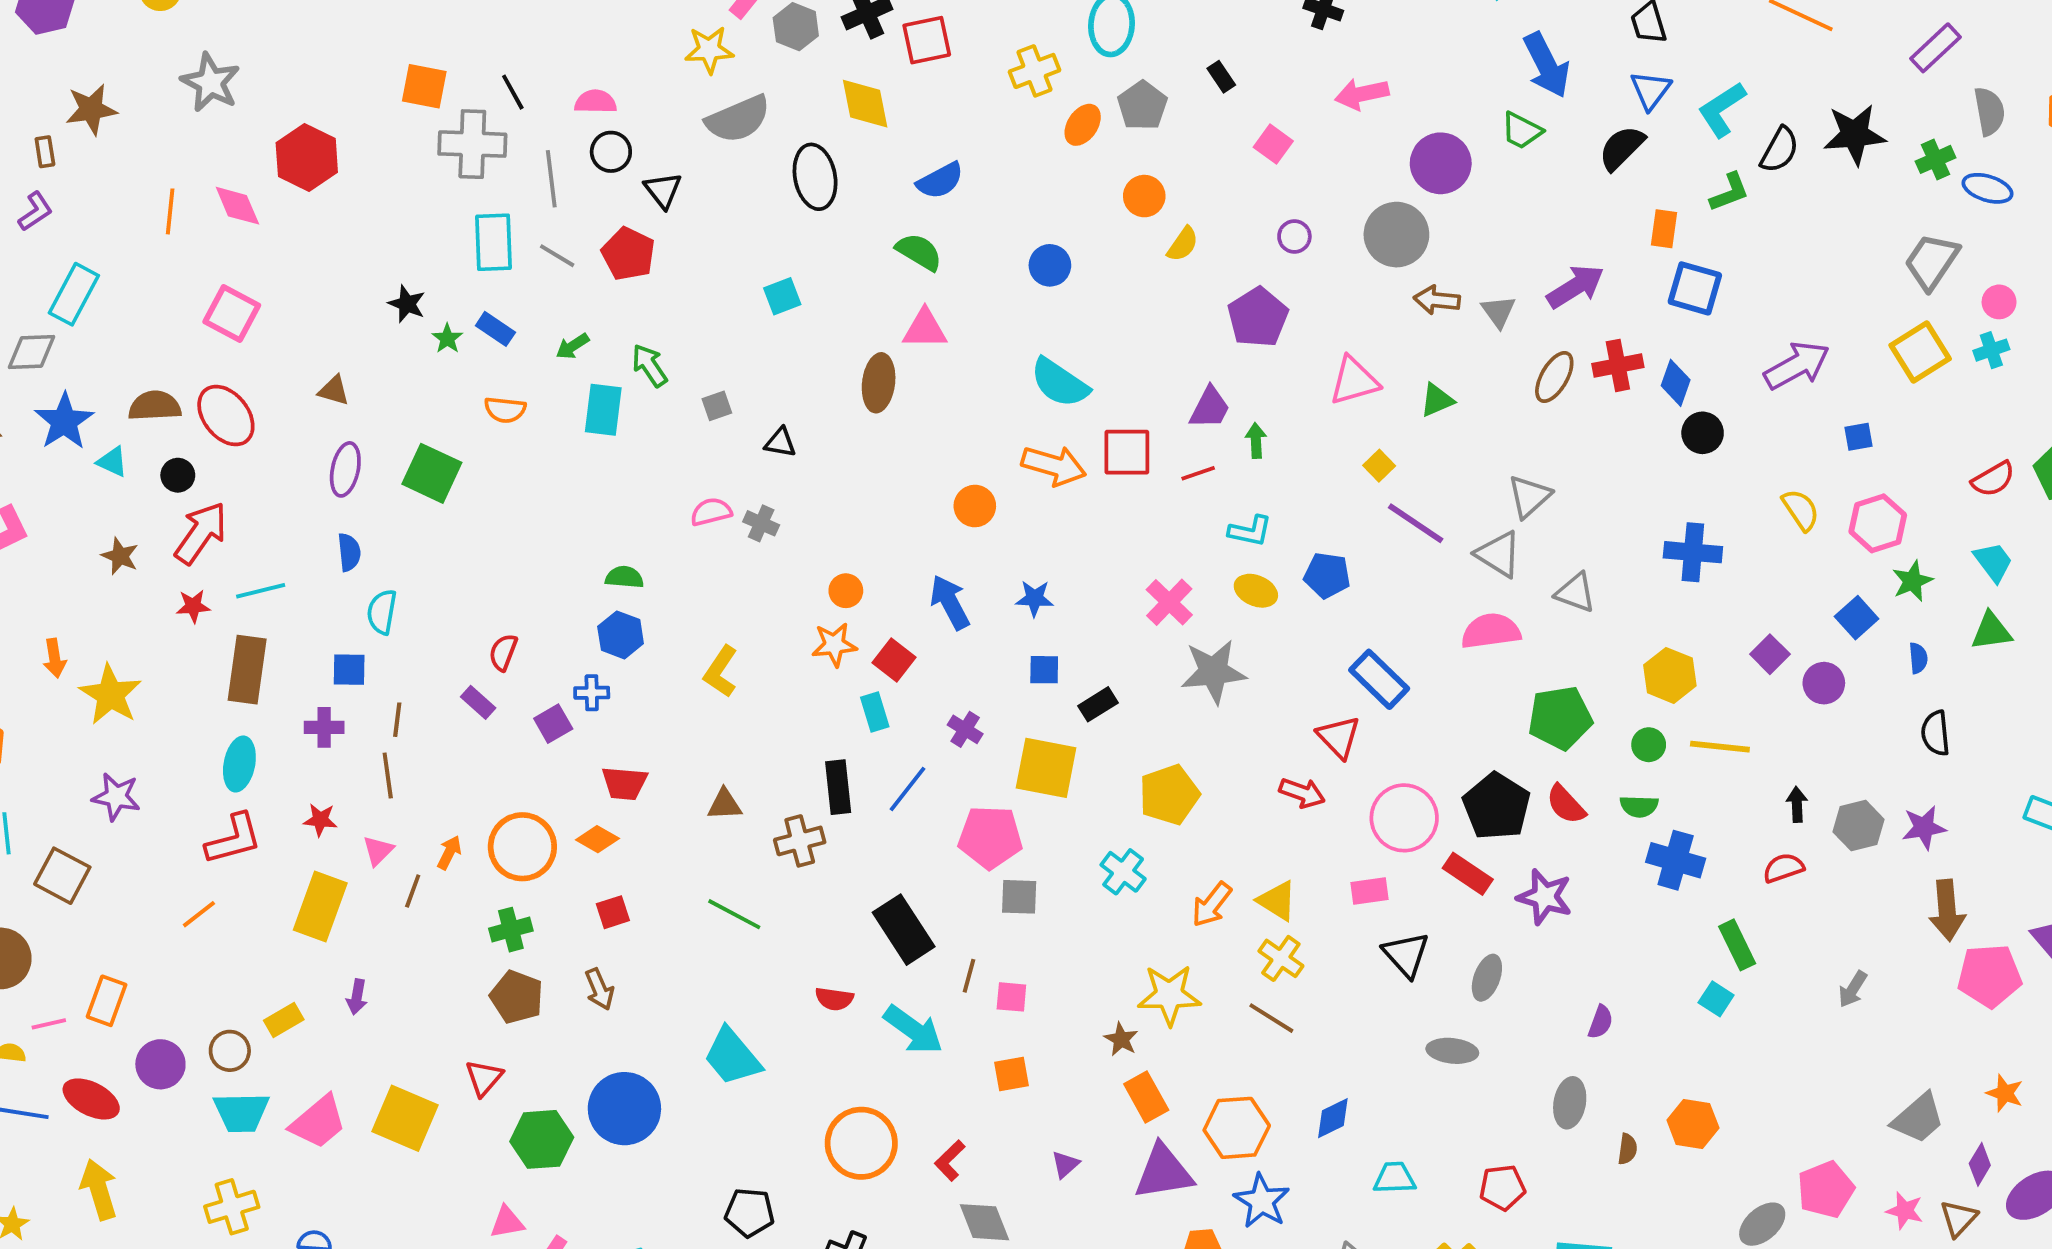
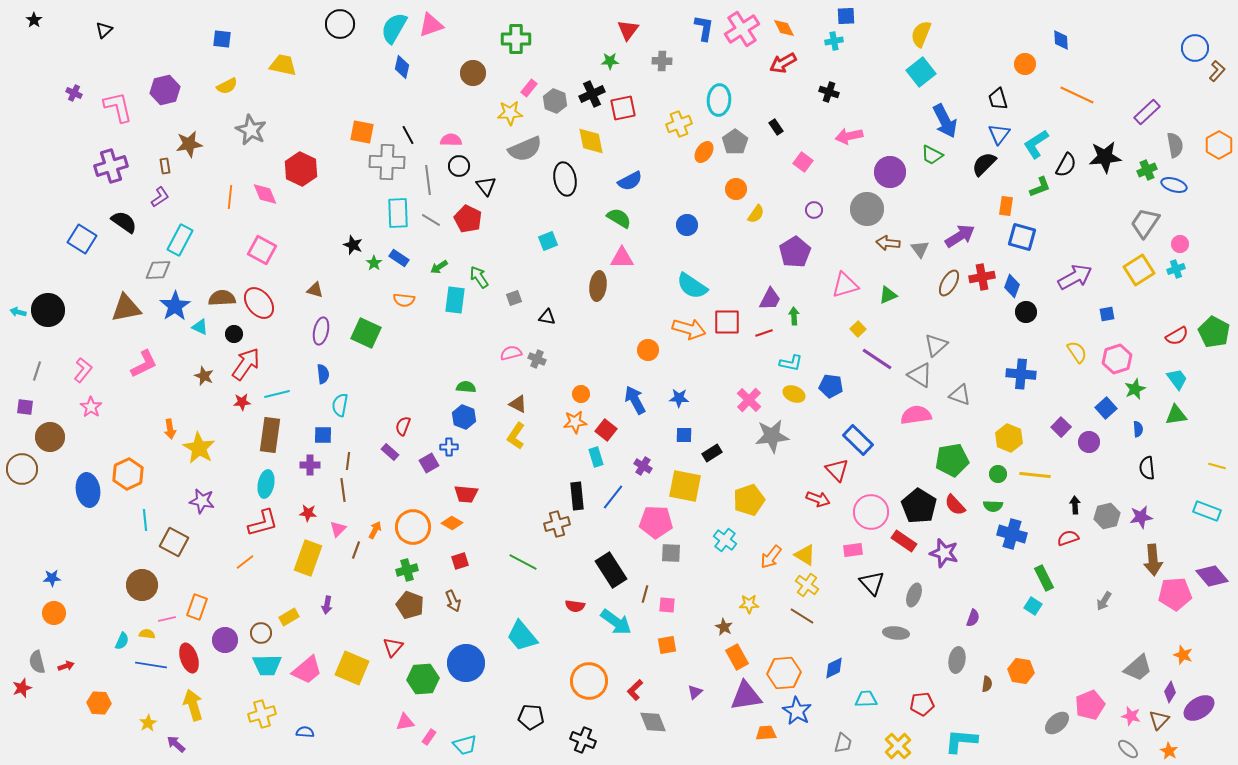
brown triangle: (725, 804) -> (518, 404), moved, turned 30
yellow star: (1169, 995) -> (749, 604), size x0.6
red ellipse: (91, 1099) -> (189, 658), turned 44

